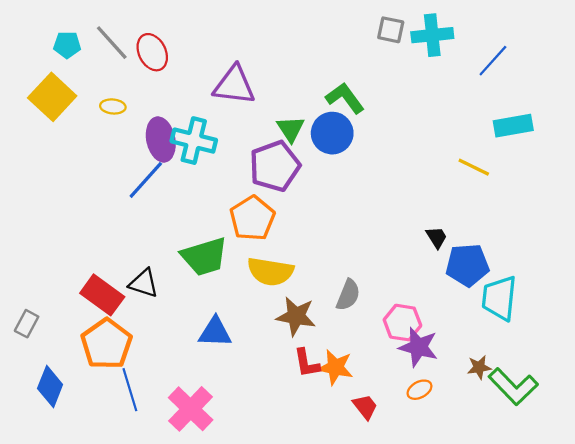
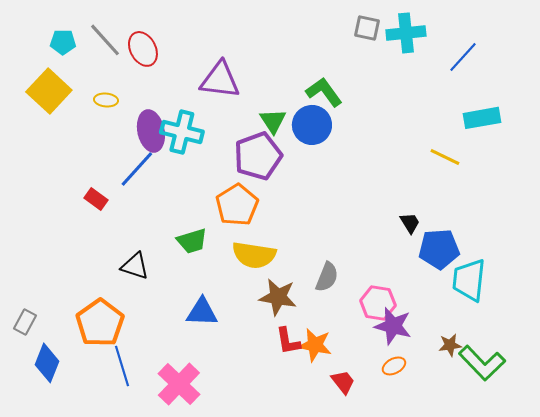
green trapezoid: (204, 257) -> (192, 241), size x0.7
red rectangle: (102, 295) -> (96, 199), moved, size x0.6
gray rectangle: (27, 324) -> (25, 322), moved

